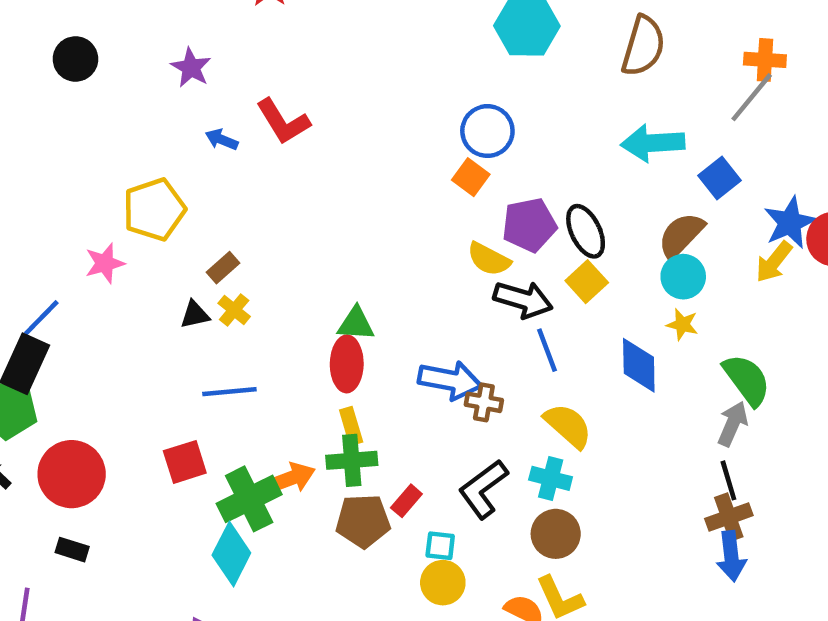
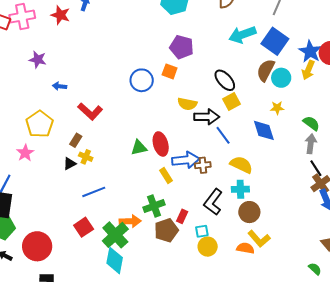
red L-shape: (283, 121) -> (90, 111), moved
blue circle: (487, 131) -> (142, 80), moved
blue square: (720, 178) -> (275, 41), size x1.5
purple pentagon: (529, 225) -> (182, 47), moved, turned -30
cyan circle: (683, 277) -> (281, 78), moved
yellow square: (587, 282) -> (231, 101), turned 30
red ellipse: (347, 364) -> (161, 144), moved
green semicircle: (747, 380) -> (311, 123), size x0.7
yellow rectangle: (351, 426) -> (166, 176), moved
orange arrow: (290, 478) -> (130, 221), turned 35

